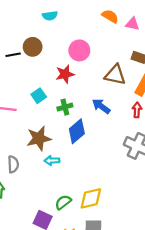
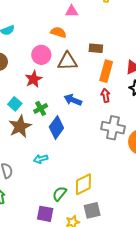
orange semicircle: (110, 16) -> (58, 32), moved
pink triangle: (132, 24) -> (72, 11), moved
brown triangle: (115, 75) -> (67, 61), moved
brown star: (39, 138) -> (20, 126), moved

